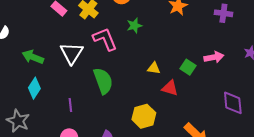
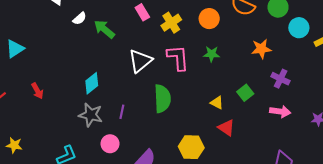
purple cross: (223, 13) -> (281, 79), moved
green arrow: (33, 57) -> (104, 29), moved
green square: (188, 67) -> (245, 93), moved
gray star: (18, 121) -> (91, 115), moved, turned -30

